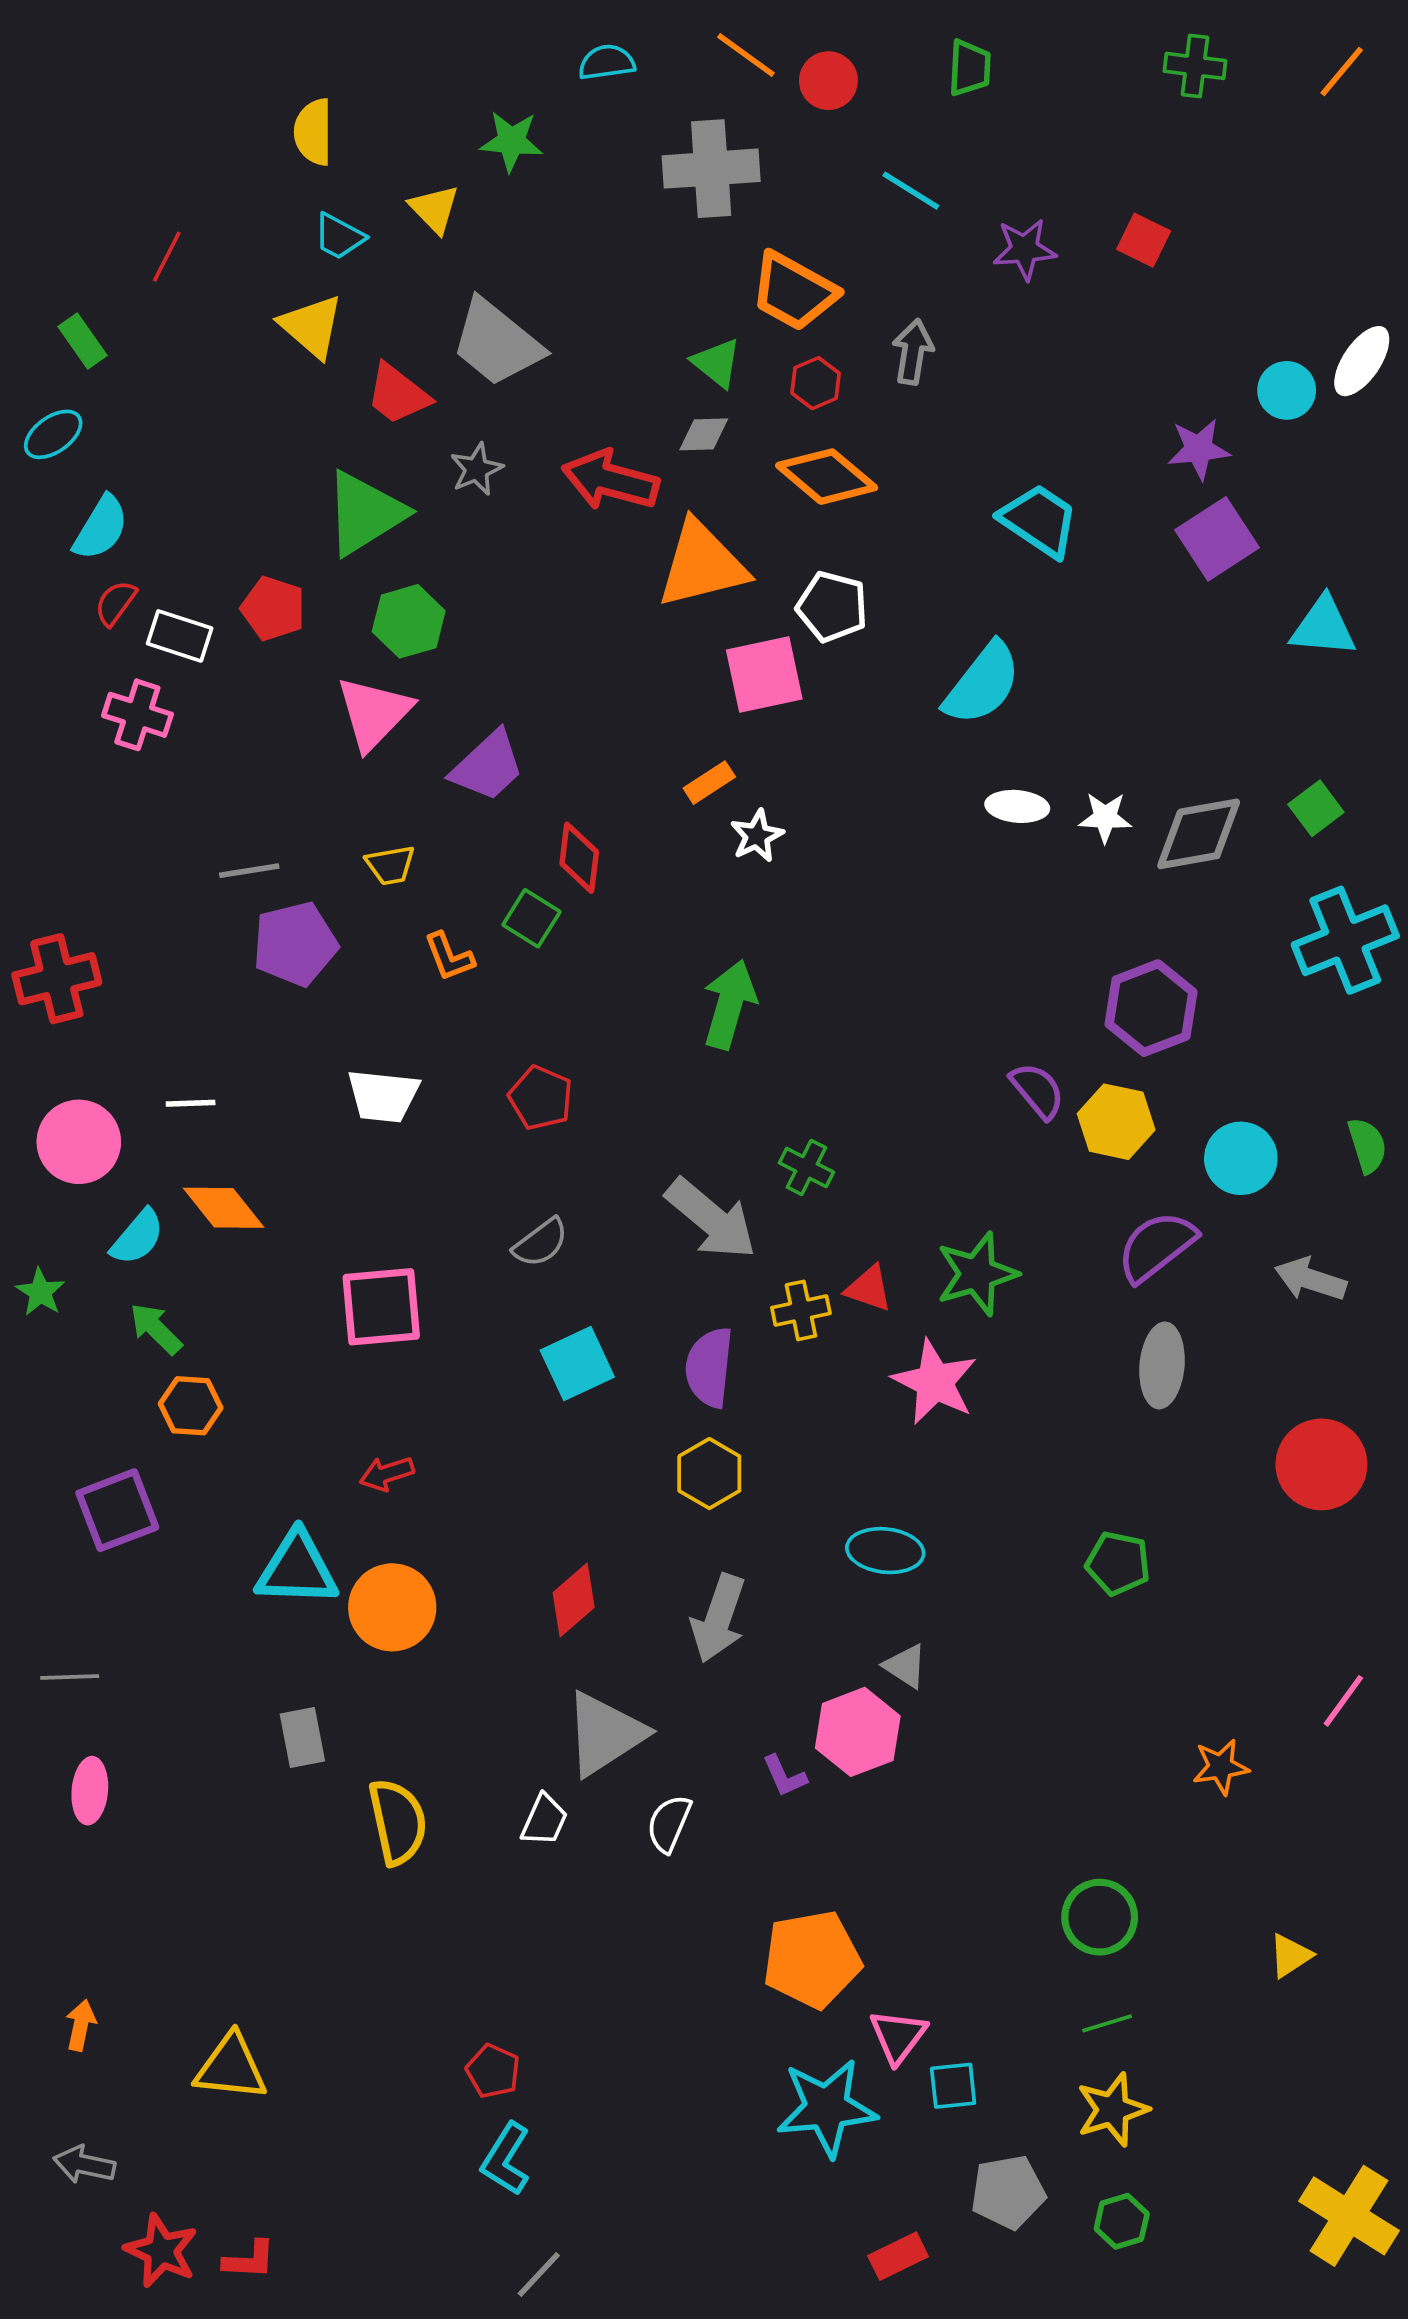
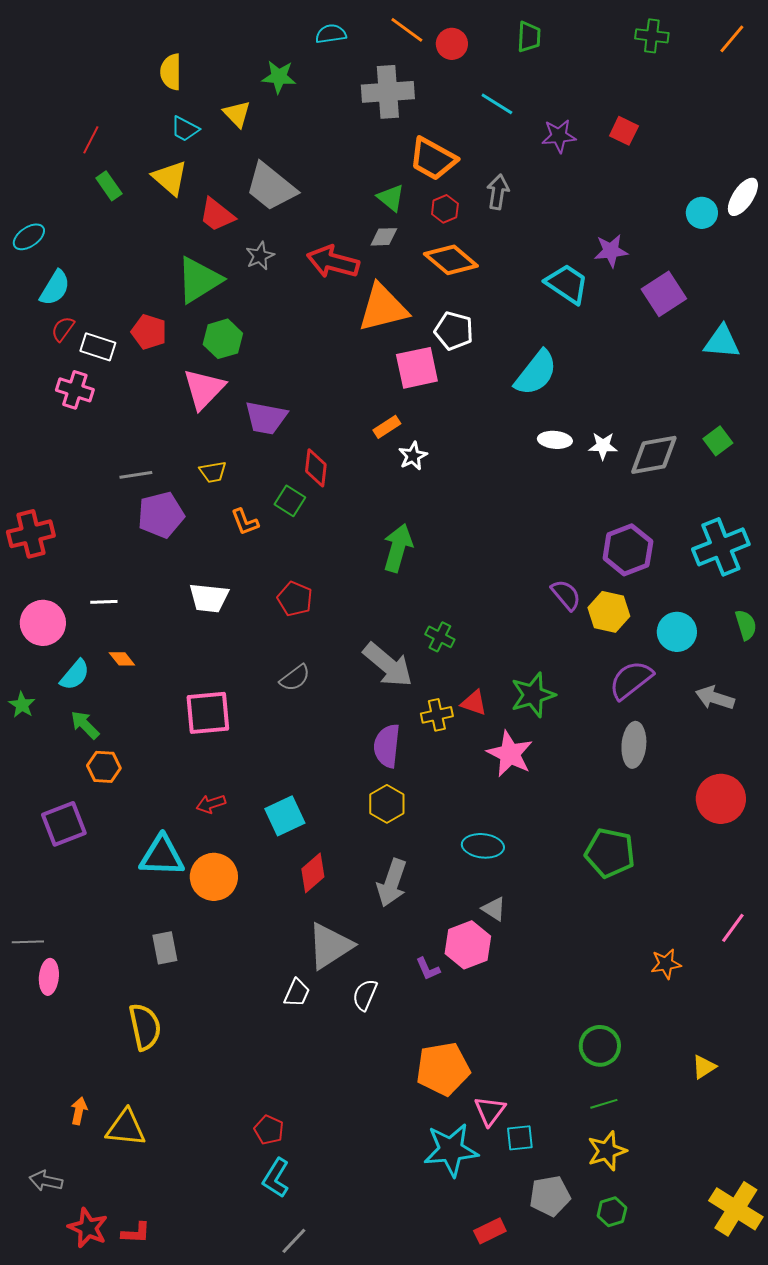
green rectangle: (82, 341) -> (109, 186), moved
purple star: (1199, 449) -> (611, 251), moved
purple trapezoid: (488, 766) -> (266, 418), turned 54
cyan cross: (1345, 940) -> (721, 547), moved
orange diamond: (224, 1208) -> (122, 659), size x0.6
cyan square: (577, 1364) -> (285, 816), moved
green pentagon: (1118, 1563) -> (610, 853), size x1.4
gray line: (70, 1677) -> (28, 942), moved
yellow semicircle: (398, 1822) -> (145, 1027), moved
orange arrow: (81, 2025) -> (79, 1111), moved

